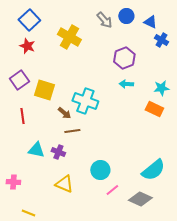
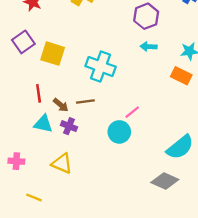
brown arrow: (64, 113) -> (61, 105), moved
red line: (22, 116) -> (39, 93), moved
cyan circle: (100, 170) -> (119, 132), moved
yellow triangle: (64, 184) -> (62, 164), moved
pink line: (112, 190) -> (132, 112), moved

